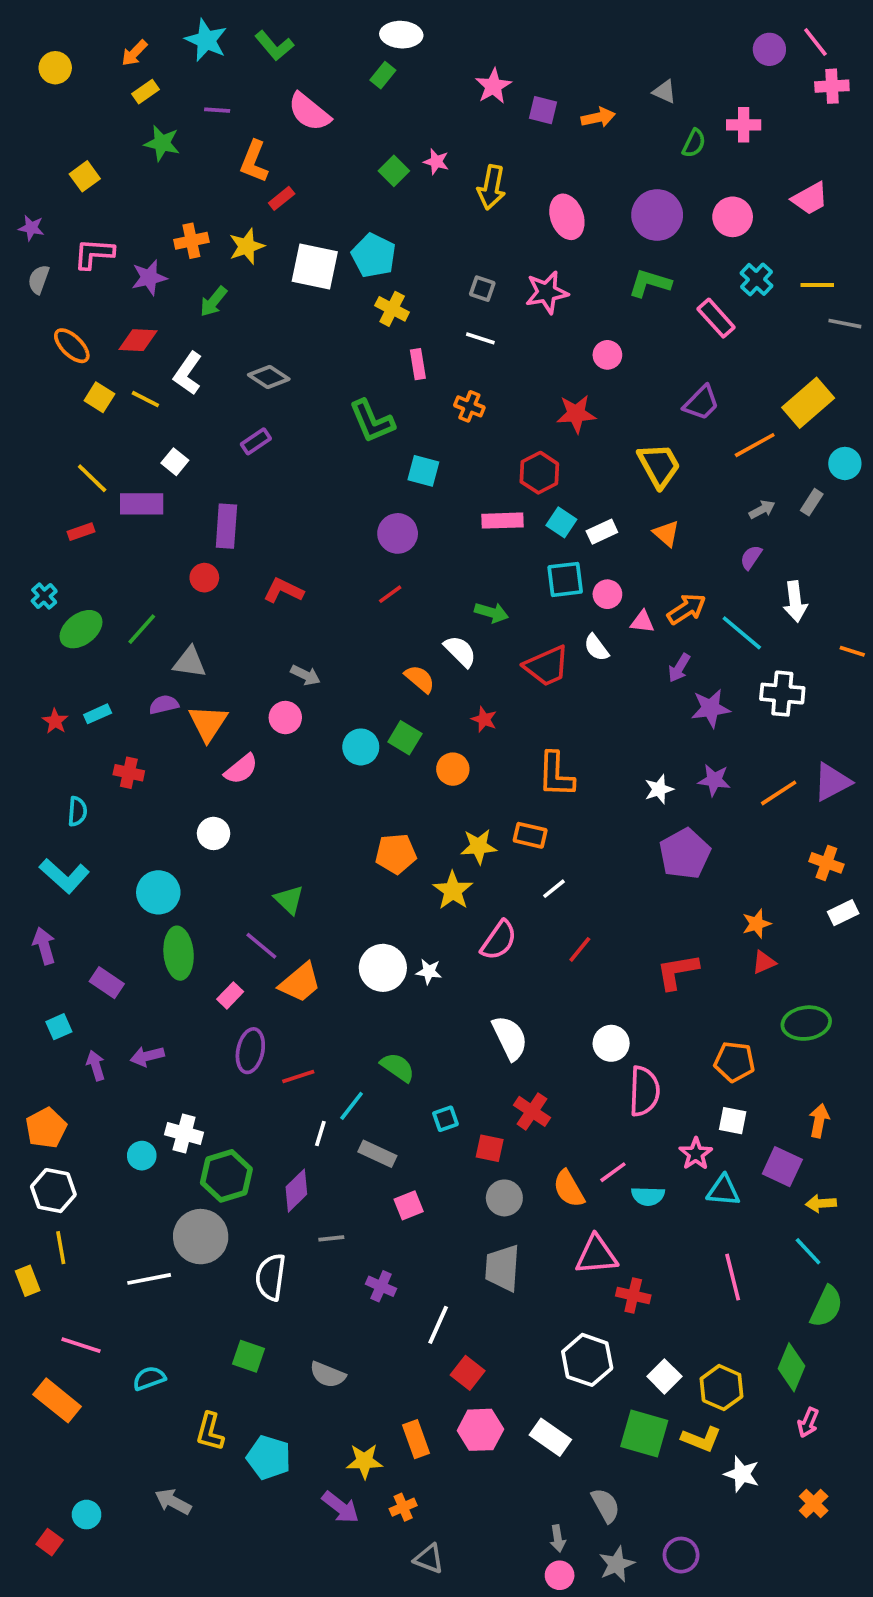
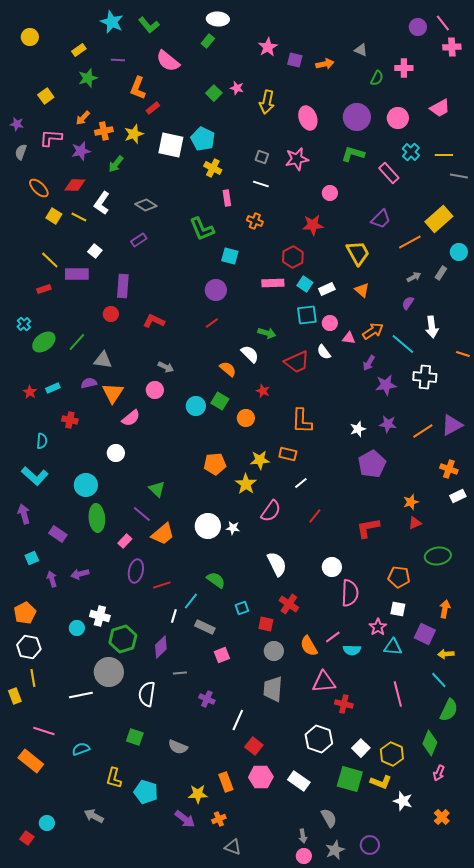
orange arrow: (134, 53) -> (83, 118), moved
green star: (162, 143) -> (88, 78), turned -30

